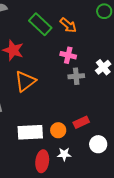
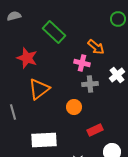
orange arrow: (68, 25) -> (96, 47), moved
orange circle: (58, 130) -> (74, 107), moved

